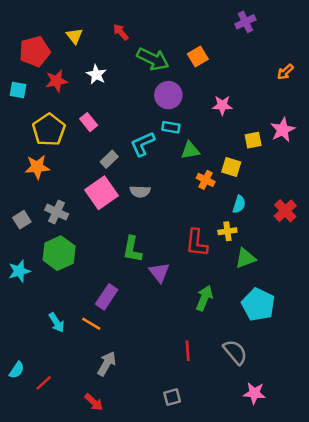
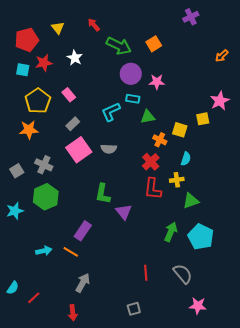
cyan square: (18, 90) -> (23, 70), moved
pink star: (222, 105) -> (157, 82), moved
yellow square: (253, 140) -> (203, 119), moved
gray rectangle: (109, 159) -> (73, 124), moved
red cross: (285, 211) -> (151, 162), moved
green arrow: (204, 298) -> (171, 232), moved
cyan arrow: (57, 323) -> (44, 251), turned -70
red arrow: (94, 402) -> (73, 313), turned 42

